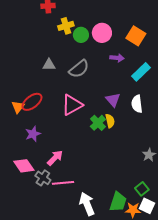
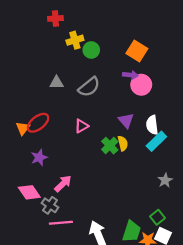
pink circle: (102, 33) -> (141, 85), moved
orange square: (136, 36) -> (137, 51), moved
cyan rectangle: (141, 72) -> (156, 141), moved
pink triangle: (72, 105) -> (81, 126), size x0.6
pink line: (63, 183) -> (61, 223), moved

